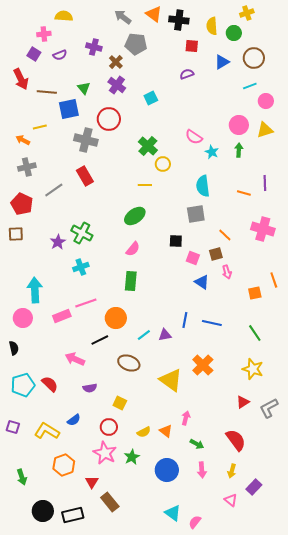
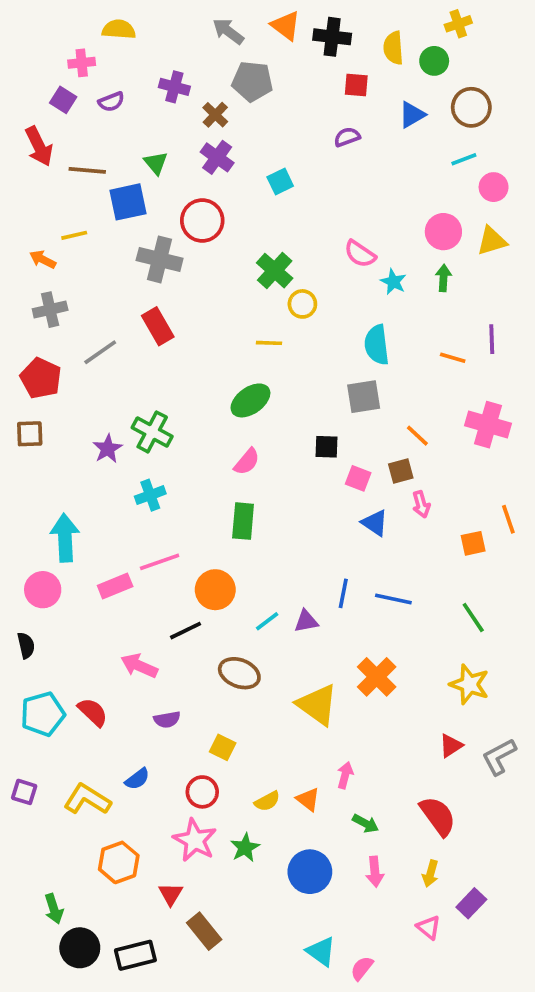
green arrow: (22, 477) -> (54, 909), moved

